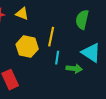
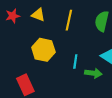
yellow line: (51, 37) -> (69, 20), moved

